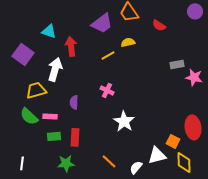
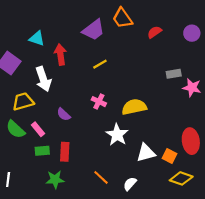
purple circle: (195, 11) -> (192, 33), moved
red semicircle: (159, 25) -> (154, 32), turned 112
yellow semicircle: (128, 42) -> (134, 107), moved, size x1.6
white arrow: (55, 69) -> (43, 79), turned 145
purple semicircle: (74, 102) -> (64, 114), turned -48
pink rectangle: (50, 116) -> (38, 129), turned 48
white triangle: (157, 155) -> (146, 153), moved
yellow diamond: (184, 162) -> (181, 178), turned -70

